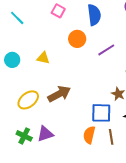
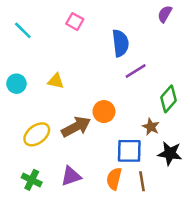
blue semicircle: (94, 15) -> (120, 43), moved
orange circle: (77, 39) -> (104, 112), moved
purple triangle: (45, 134) -> (71, 176), moved

